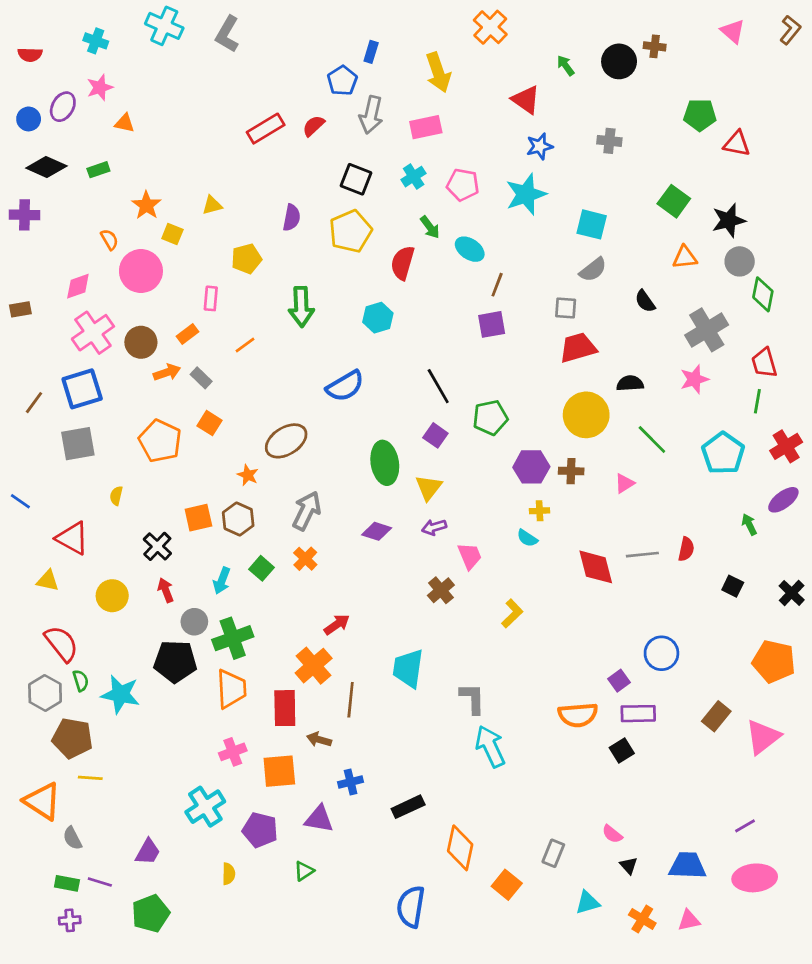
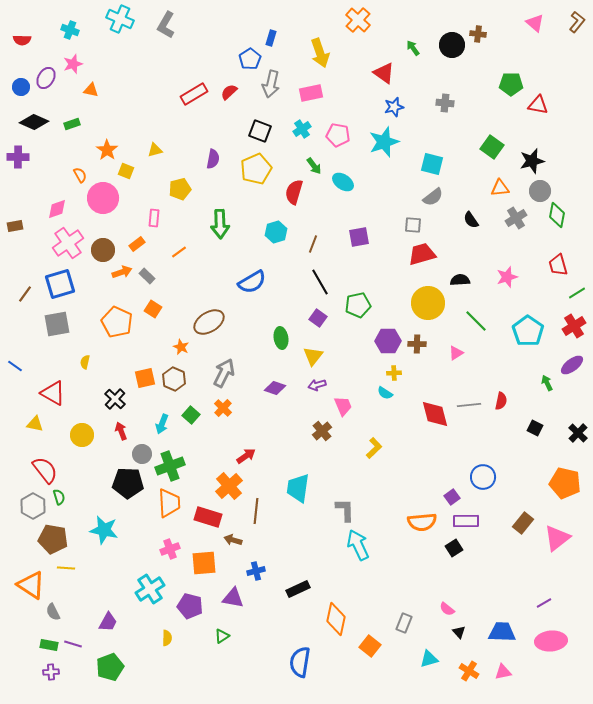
brown line: (497, 285) -> (313, 244), moved
gray cross: (707, 330) -> (516, 218), moved, size x0.7
green line: (757, 401) -> (577, 293), moved, turned 48
green ellipse: (385, 463) -> (281, 338), size x0.7
cyan star: (120, 694) -> (104, 530), moved
red rectangle: (285, 708) -> (208, 517), turned -72

